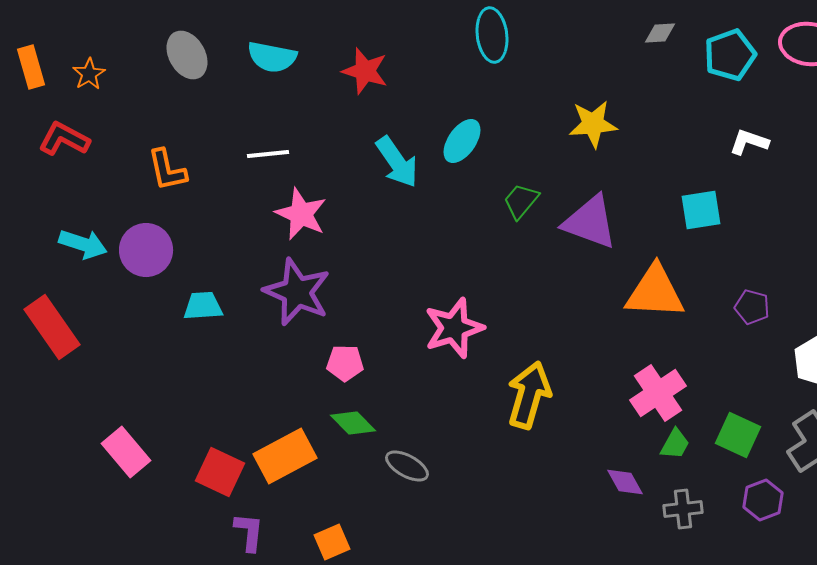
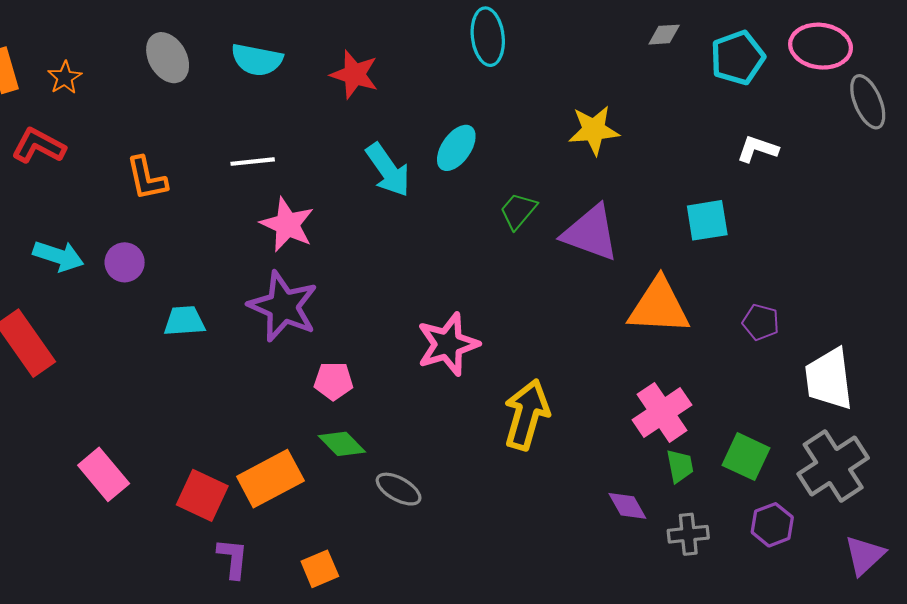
purple circle: (146, 250) -> (125, 262), size x0.7
green trapezoid: (675, 444) -> (680, 466), turned -40

